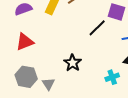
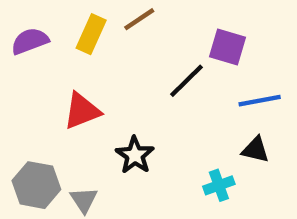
red triangle: (25, 42) -> (82, 111), moved

